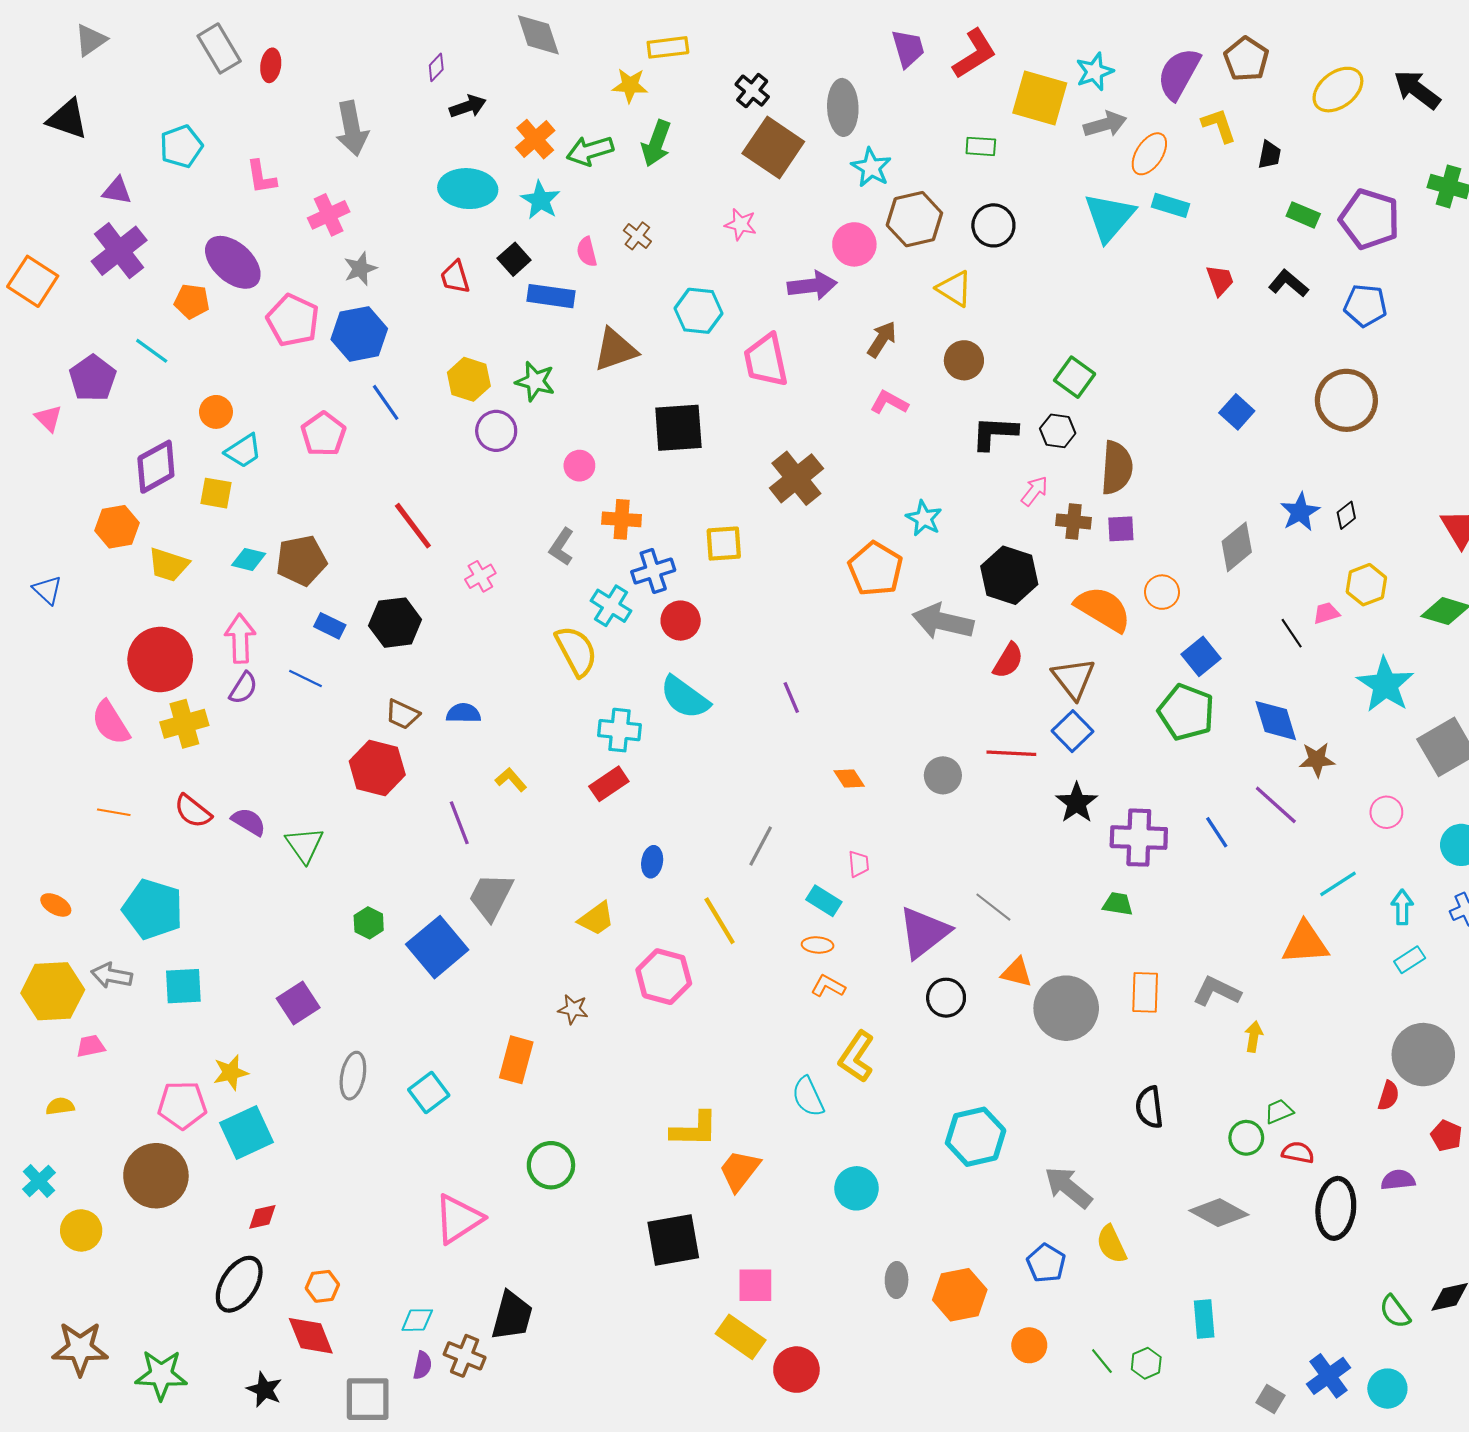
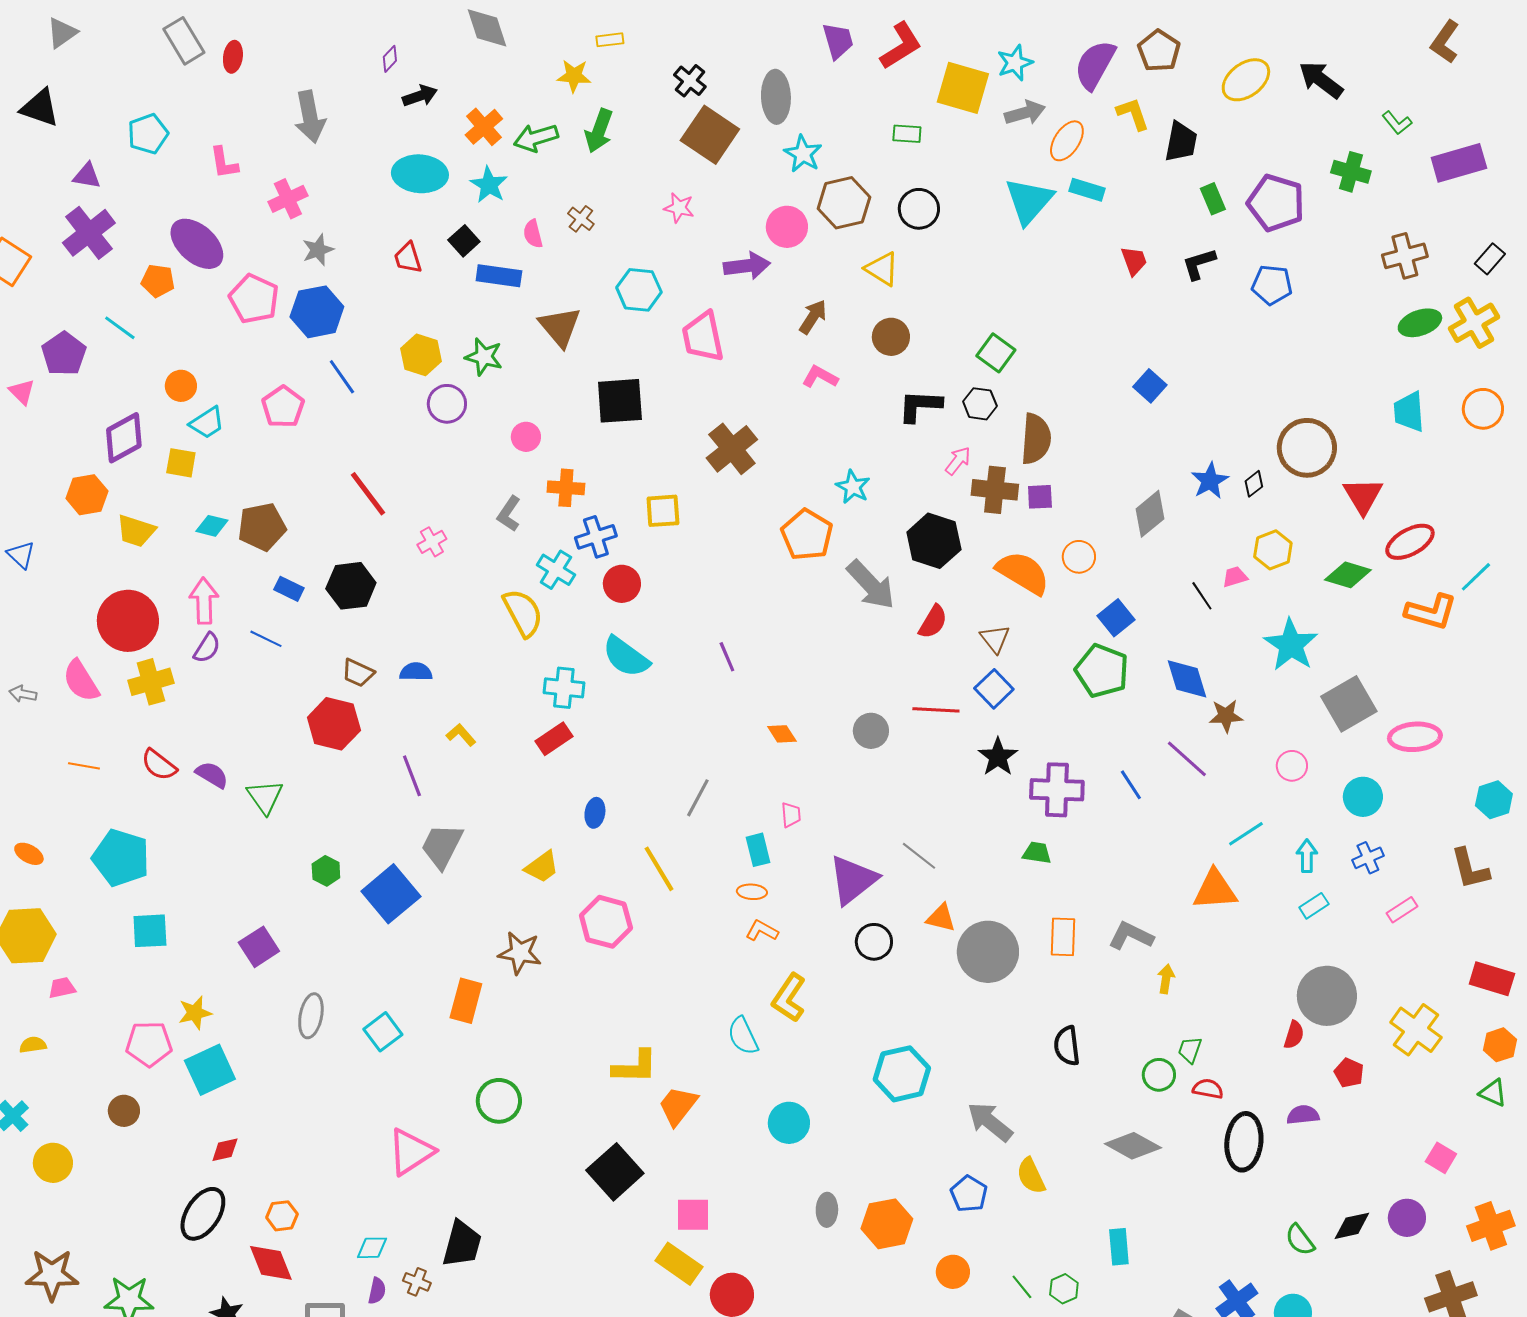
yellow rectangle: (668, 47) -> (610, 40), size x0.7
black trapezoid: (1269, 155) -> (1181, 142), size x1.5
green rectangle: (1303, 215) -> (1213, 199), turned 44
black L-shape: (1288, 283) -> (1199, 264), turned -57
brown triangle: (615, 350) -> (560, 327), turned -51
brown circle: (1346, 400) -> (1307, 448), moved
brown cross: (1074, 521) -> (995, 490), size x1.4
gray arrow: (943, 622) -> (871, 585), turned -146
brown triangle: (1074, 678) -> (995, 639), size x0.7
cyan rectangle: (824, 901) -> (758, 850), turned 44
gray arrow: (112, 976) -> (23, 694), moved, size x0.7
brown star: (573, 1009) -> (520, 953), size x1.5
green trapezoid: (1279, 1111) -> (1190, 1050), turned -48
brown circle: (156, 1176) -> (124, 1111), size x0.5
black square: (673, 1240) -> (615, 1172), turned -32
brown cross: (465, 1356) -> (417, 1282), size x0.7

